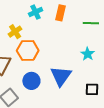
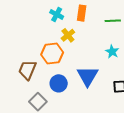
cyan cross: (36, 12) -> (57, 14), turned -32
yellow cross: (15, 32) -> (68, 35), moved

